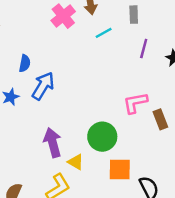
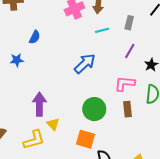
blue arrow: (43, 86) -> (85, 64), moved
pink L-shape: (135, 103) -> (125, 84), moved
green circle: (102, 137) -> (94, 109), moved

